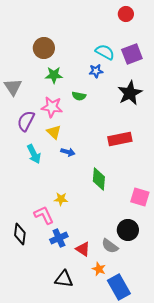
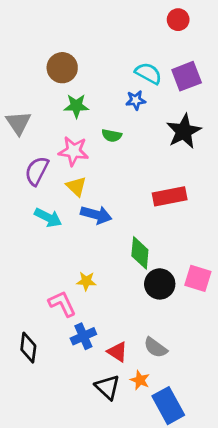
blue arrow: (68, 152) -> (96, 215), size x1.5
cyan arrow: (34, 154) -> (48, 218), turned -36
black circle: (128, 230) -> (160, 284), moved
black diamond: (20, 234) -> (28, 348), moved
black triangle: (64, 279) -> (107, 387), moved, turned 36

